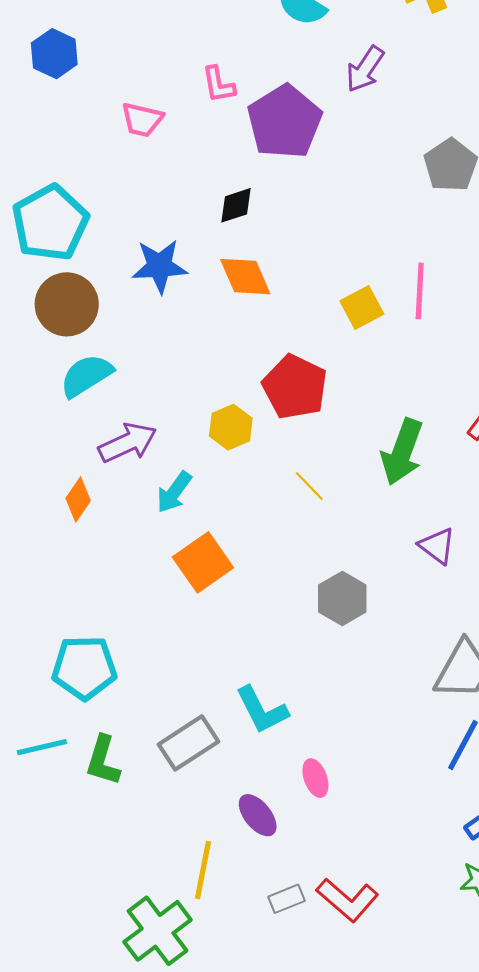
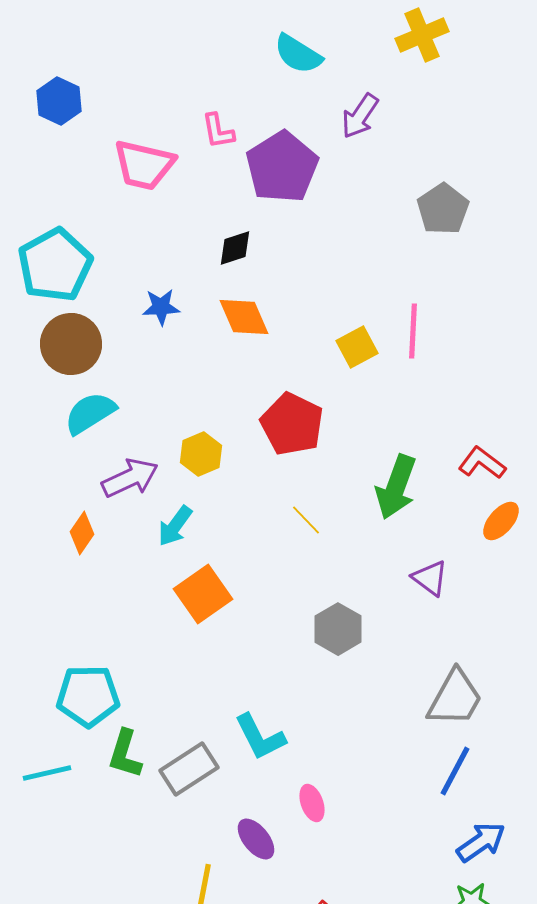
pink trapezoid: (142, 120) -> (144, 165), size x1.5
blue star: (160, 266) -> (161, 307), size x0.7
yellow hexagon: (231, 427) -> (201, 454), moved
green L-shape: (103, 761) -> (125, 754), moved

